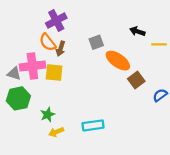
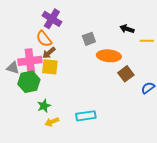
purple cross: (56, 21) -> (52, 19), turned -30
brown arrow: (61, 49) -> (49, 53), moved, turned 32
orange ellipse: (118, 61) -> (109, 56), turned -30
green hexagon: (18, 98) -> (29, 82), moved

